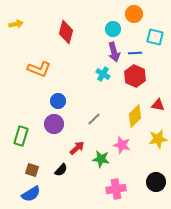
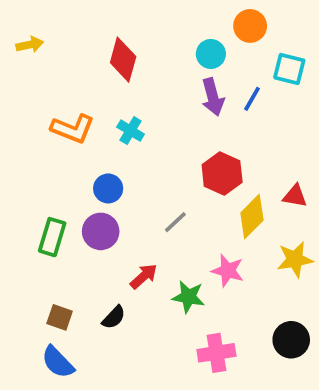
blue line: (135, 53) -> (252, 99), turned -56
cyan cross: (103, 74) -> (131, 131), moved
red hexagon: (135, 76) -> (222, 174), moved
green rectangle: (21, 136) -> (52, 237), moved
blue semicircle: (31, 194) -> (58, 362), turned 78

